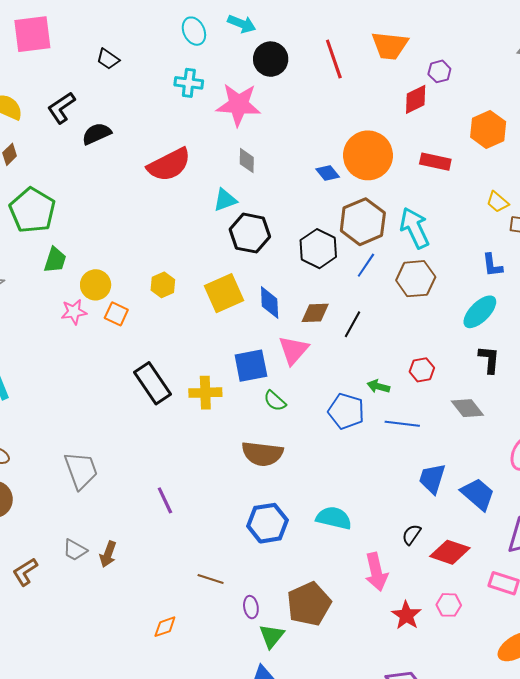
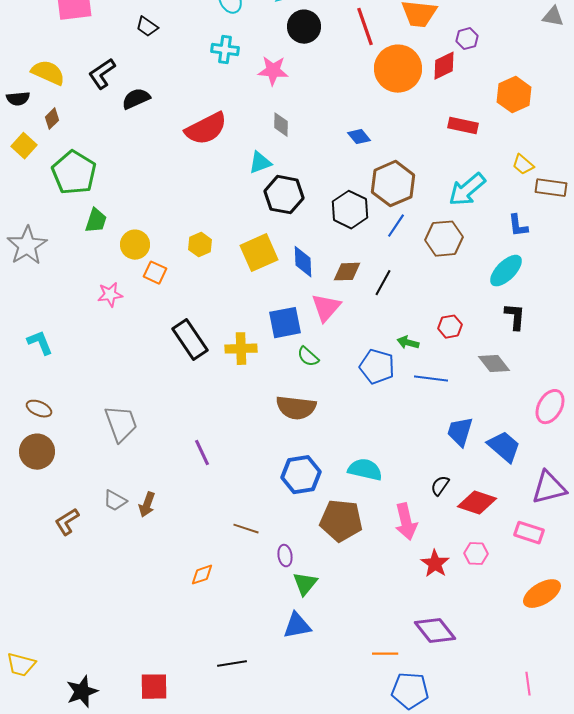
pink star: (239, 105) -> (273, 71), size x0.7
orange circle: (368, 155) -> (398, 69), moved
cyan arrow: (415, 228) -> (467, 190), moved, turned -105
pink star: (74, 312) -> (110, 295), moved
brown pentagon: (309, 604) -> (341, 521), moved, turned 30

